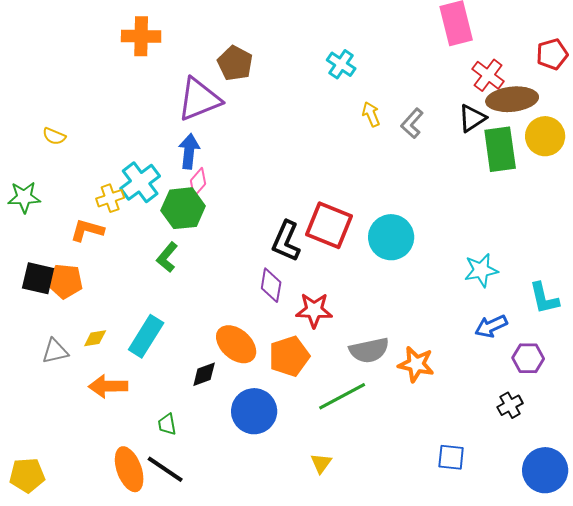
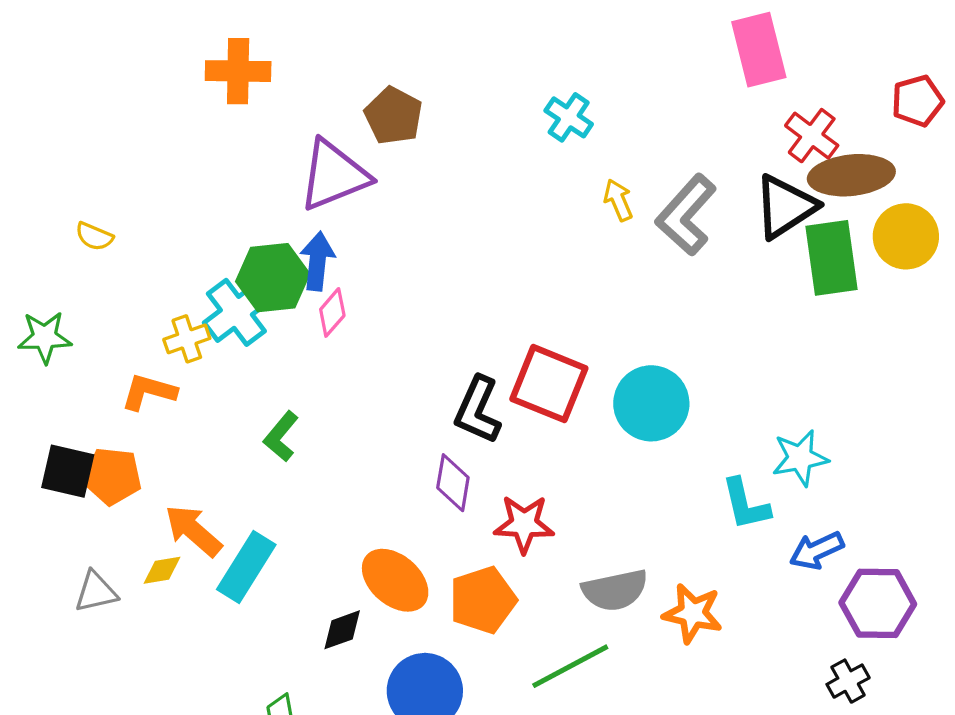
black triangle: (472, 118) -> (785, 207), size x1.4
gray L-shape: (412, 123) -> (686, 215), size x1.6
green hexagon: (183, 208) -> (273, 278), moved
cyan L-shape: (544, 298) -> (746, 504), moved
purple hexagon: (528, 358) -> (878, 603), size x1.4
orange arrow: (108, 386) -> (193, 531), moved, turned 42

